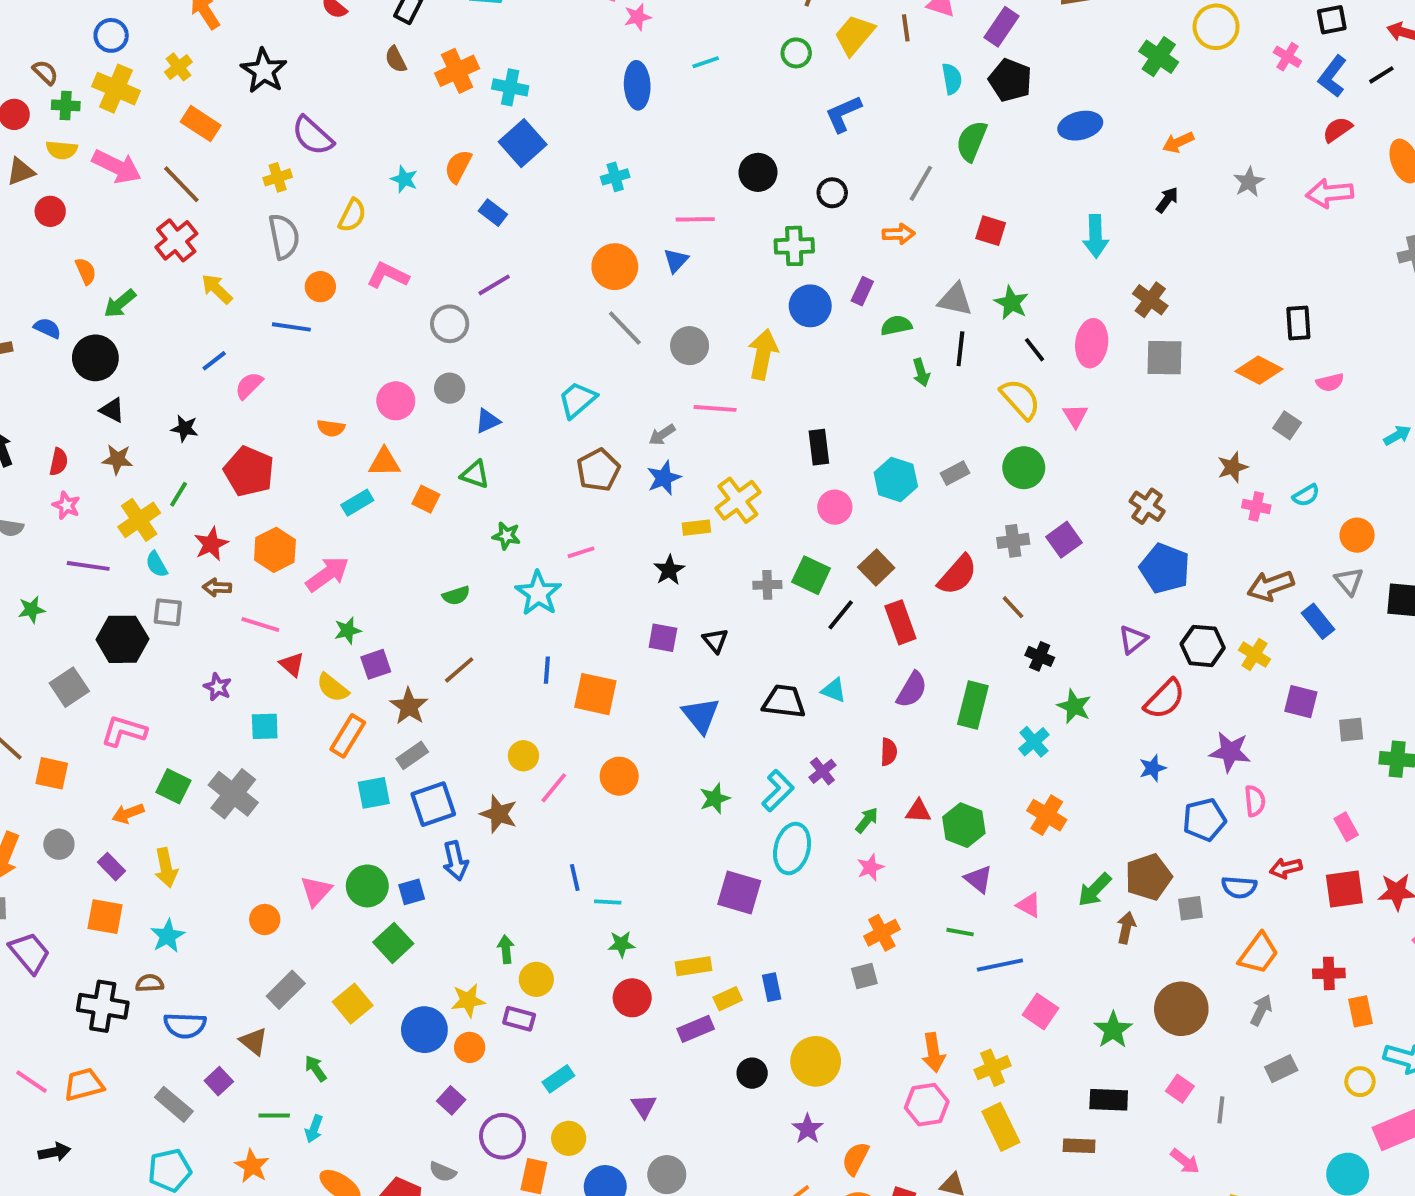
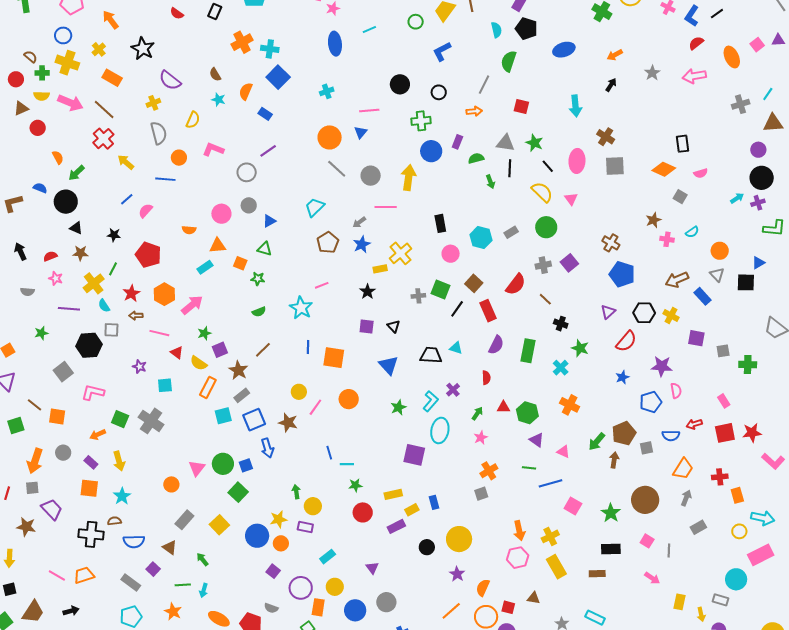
brown semicircle: (396, 59) -> (215, 74), moved
red semicircle: (59, 462) -> (50, 256), turned -120
green star: (506, 536) -> (258, 279), moved

